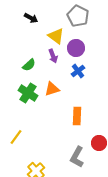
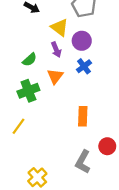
orange triangle: (52, 89) -> (55, 76), moved, turned -35
green cross: (28, 93) -> (28, 91), turned 36
yellow line: (16, 137) -> (18, 126), moved

